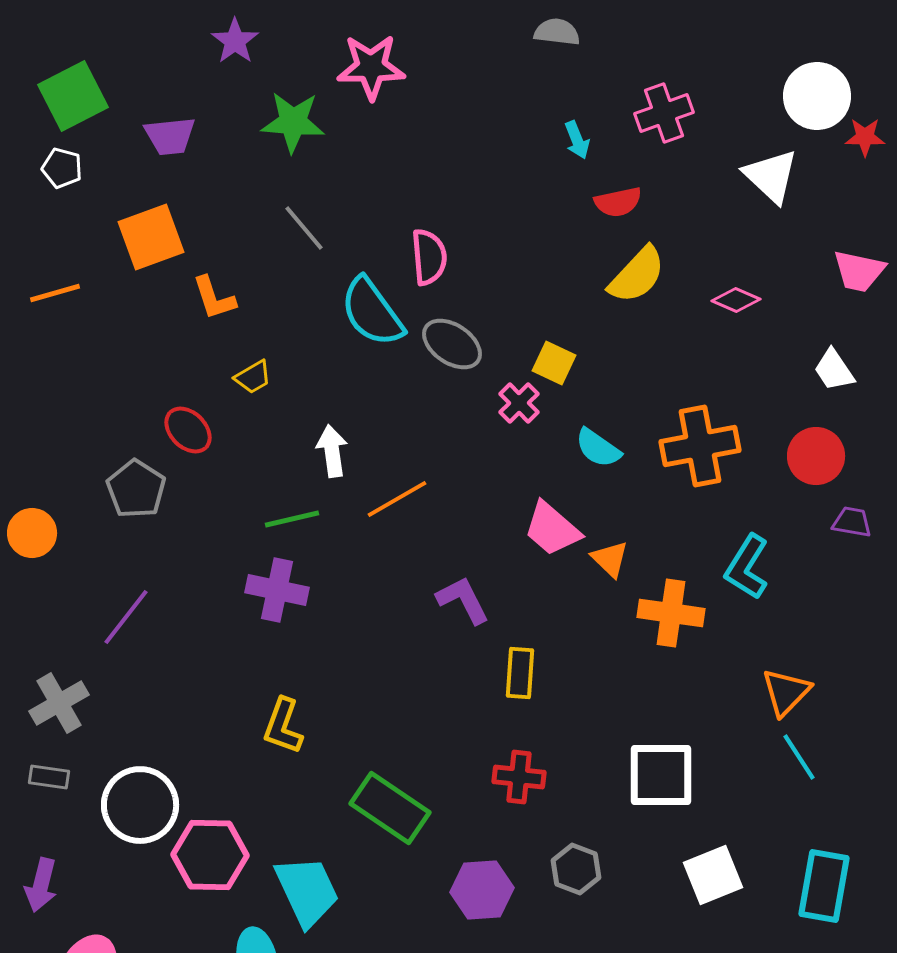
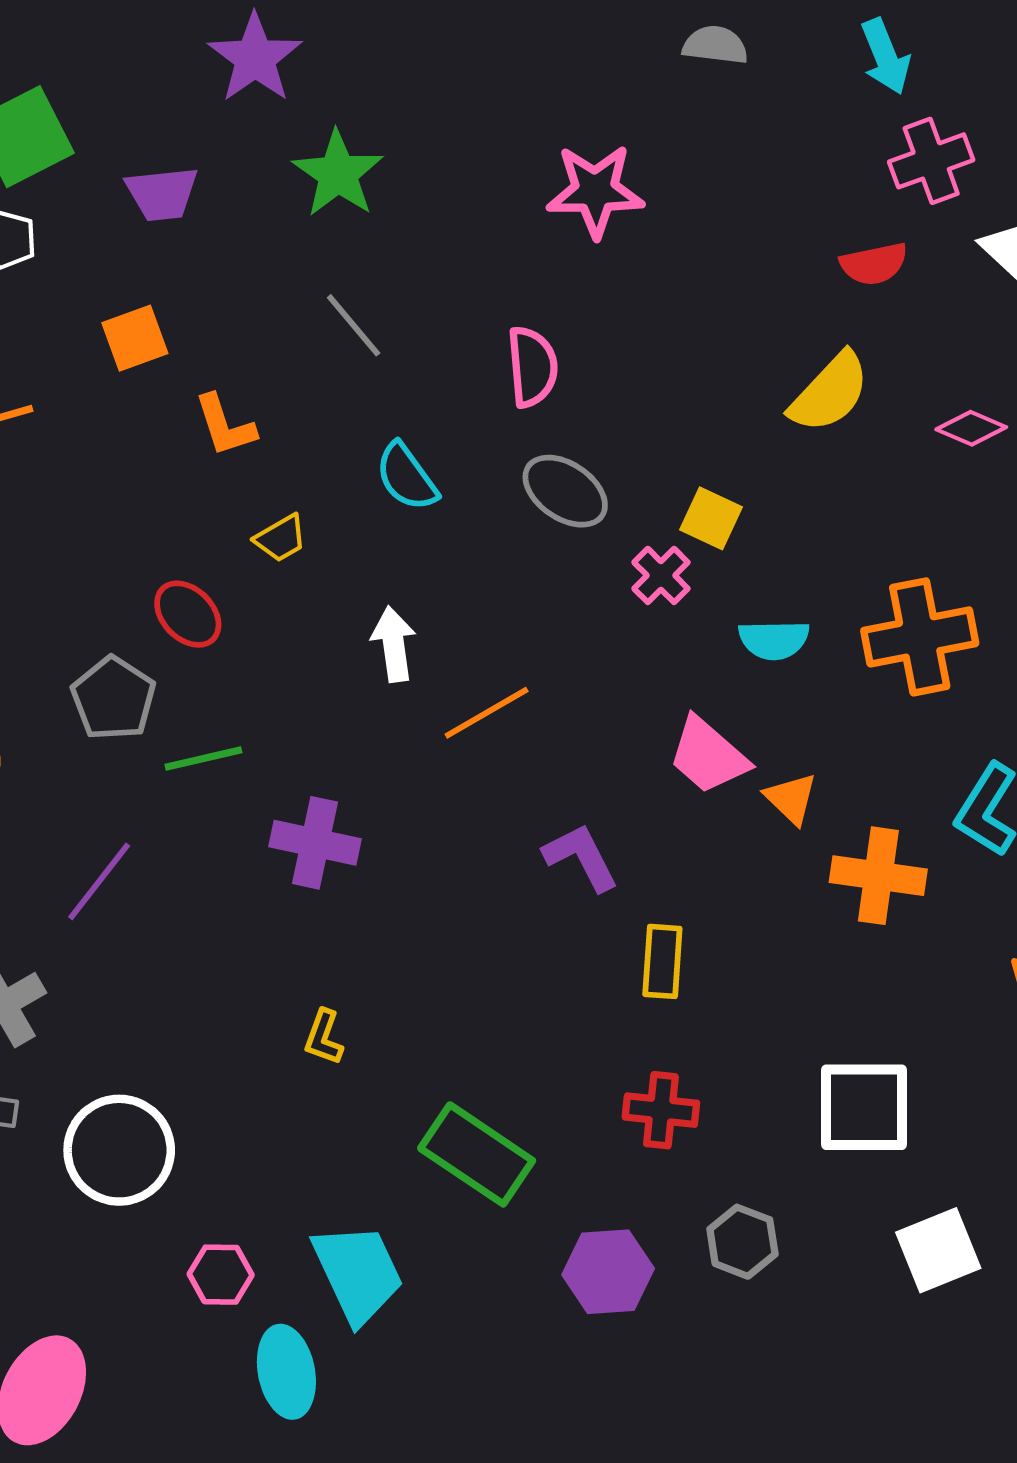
purple star: (235, 41) -> (255, 58), size x1.4
pink star: (371, 67) -> (595, 191), moved
pink cross: (664, 113) -> (931, 161), moved
green star: (293, 122) -> (338, 174), turned 30
cyan arrow: (577, 140) -> (885, 57), moved, size x1.4
red semicircle: (618, 202) -> (874, 264), moved
orange square: (151, 237) -> (135, 338), size x0.7
cyan semicircle: (372, 312) -> (406, 477), moved, size x0.7
cyan semicircle: (598, 448) -> (774, 640), turned -36
green line: (292, 519) -> (203, 758), moved
yellow L-shape: (283, 726) -> (324, 1037), size x0.7
pink hexagon: (210, 855) -> (221, 1275), moved, size x0.6

